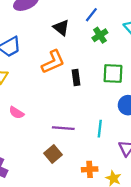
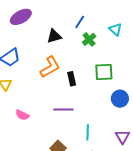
black triangle: (61, 28) -> (54, 36), turned -49
purple line: (63, 128) -> (63, 110), moved
cyan line: (100, 129) -> (88, 132), moved

